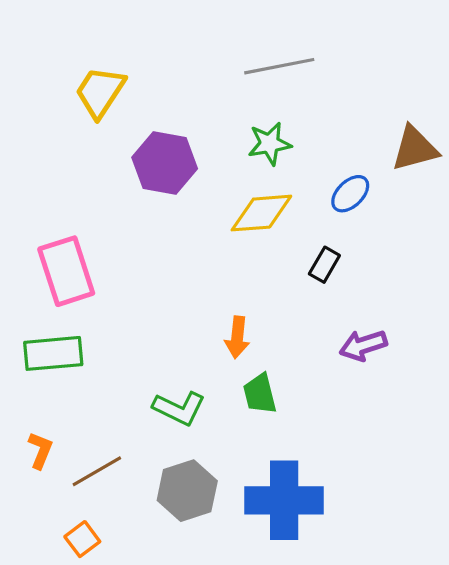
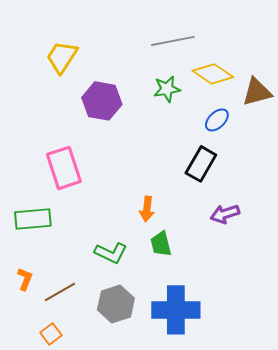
yellow diamond: (261, 213) -> (213, 74), moved, turned 39
black rectangle: (324, 265) -> (201, 164), size x1.6
pink rectangle: (66, 271) -> (64, 168), moved

